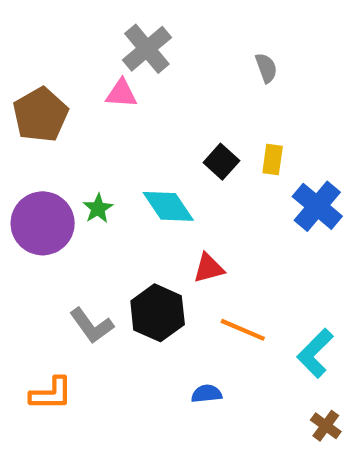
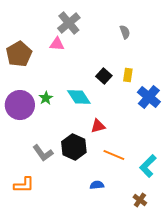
brown cross: (326, 426) -> (140, 200), moved

